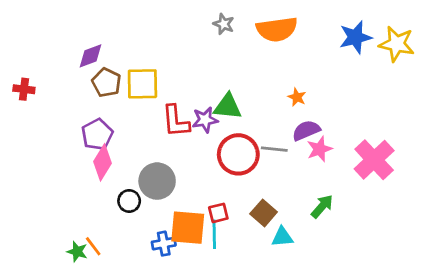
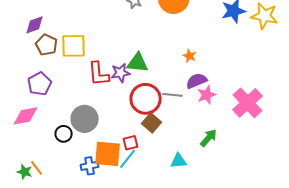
pink diamond: (103, 162) -> (26, 116), moved, turned 48
brown square: (264, 213) -> (152, 123), moved
cyan line: (214, 234) -> (128, 159), turned 40

